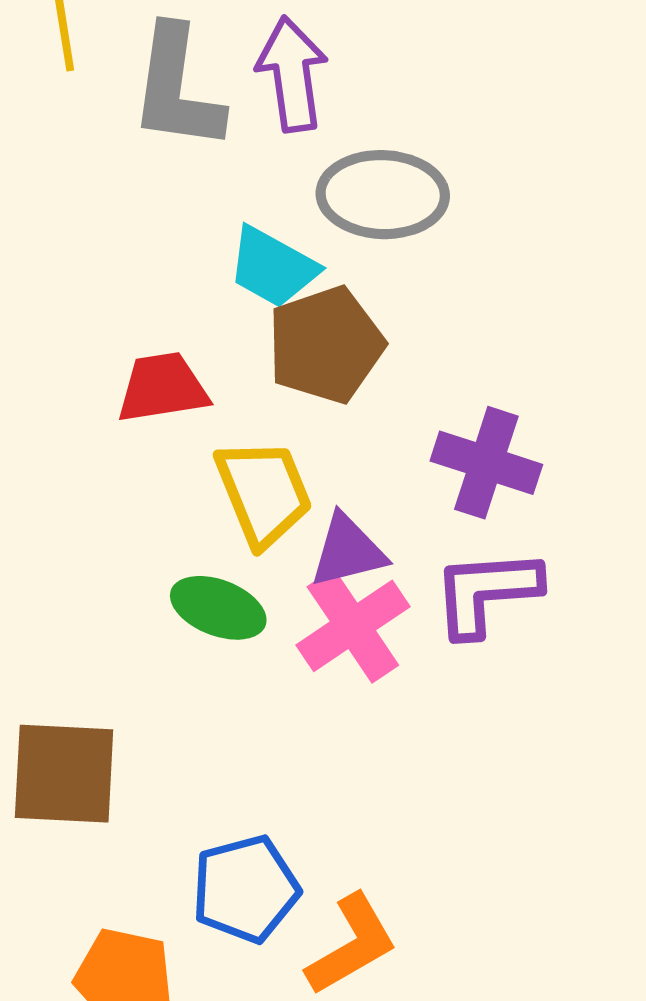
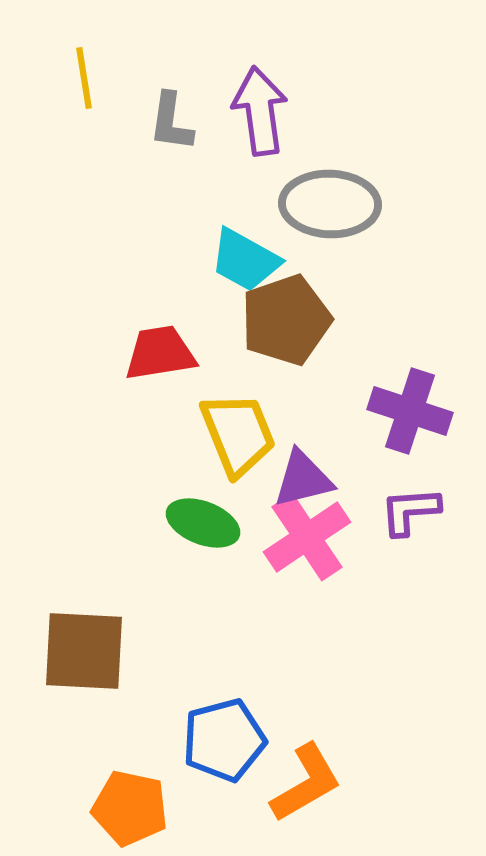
gray L-shape: (177, 88) -> (171, 122), size x0.6
purple L-shape: (486, 592) -> (410, 511), size x0.7

